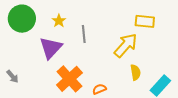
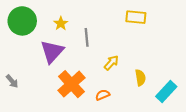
yellow rectangle: (145, 21) -> (136, 17), moved
yellow arrow: (126, 45) -> (111, 63), moved, size x0.6

